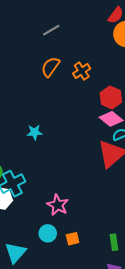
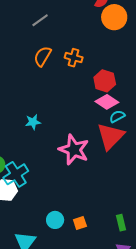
orange cross: (82, 71) -> (74, 58), turned -36
pink star: (58, 205) -> (74, 150), moved, size x1.4

